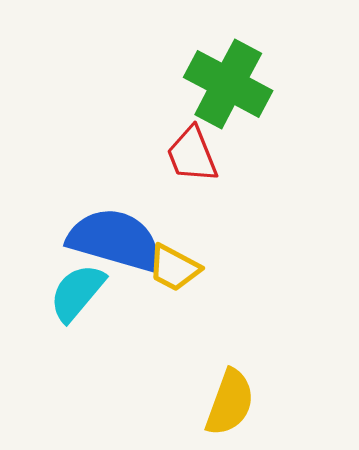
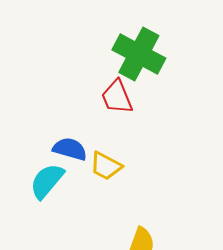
blue semicircle: (115, 240) -> (70, 149), size x0.6

